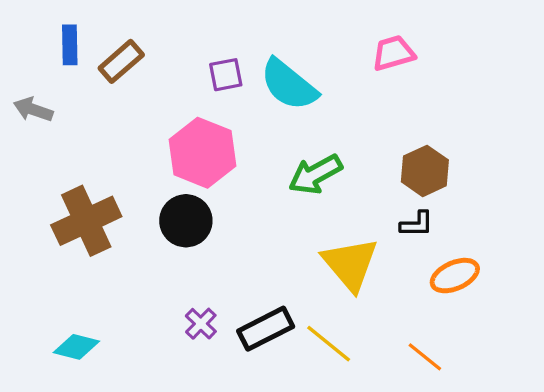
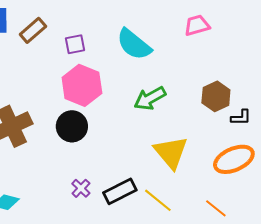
purple square: (226, 75) -> (75, 44), moved
black L-shape: (417, 224) -> (241, 117), moved
orange ellipse: (455, 276) -> (234, 159), size x1.4

